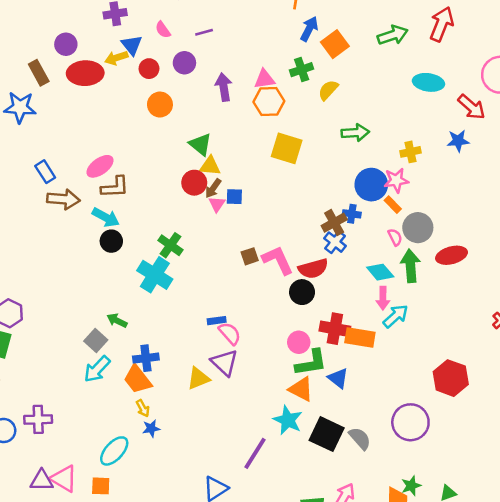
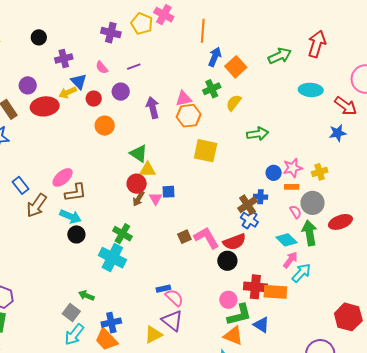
yellow cross: (410, 152) -> (320, 172), moved
blue circle: (371, 185) -> (274, 173), size x0.6
brown arrow: (213, 188) -> (139, 199), moved
brown arrow: (63, 199) -> (36, 205), turned 125
orange rectangle: (393, 205) -> (292, 187), turned -40
pink arrow: (383, 298) -> (290, 260), turned -138

